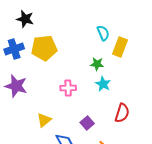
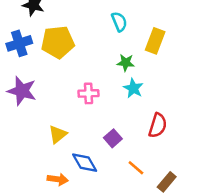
cyan semicircle: (103, 33) -> (119, 22), moved

